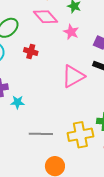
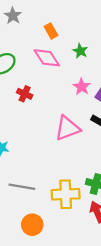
pink star: (71, 32) -> (82, 87), moved

